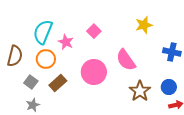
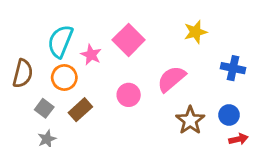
pink square: (94, 31) -> (129, 40), size x1.6
pink semicircle: (126, 60) -> (171, 79), turned 85
pink circle: (94, 72) -> (129, 95), size x0.7

